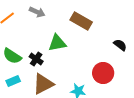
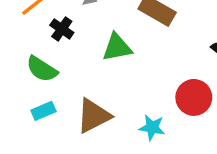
black cross: (36, 59) -> (62, 29), moved

